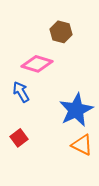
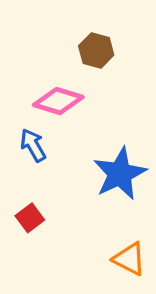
orange triangle: (82, 145) -> (129, 259), moved

